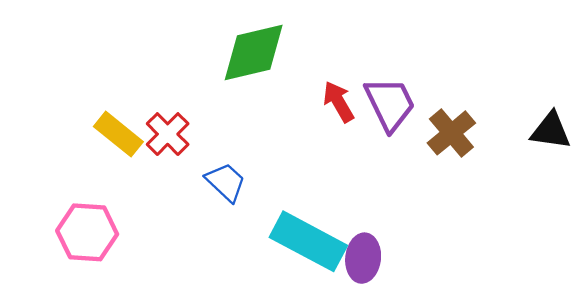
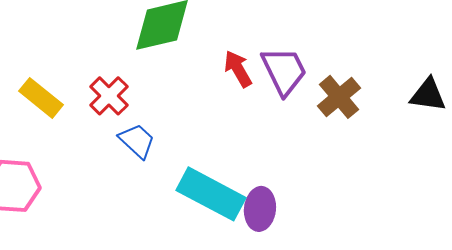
red cross: (168, 134) -> (109, 96), moved

